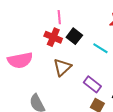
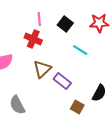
black square: (74, 36) -> (65, 24), moved
purple rectangle: (92, 84) -> (62, 81), moved

